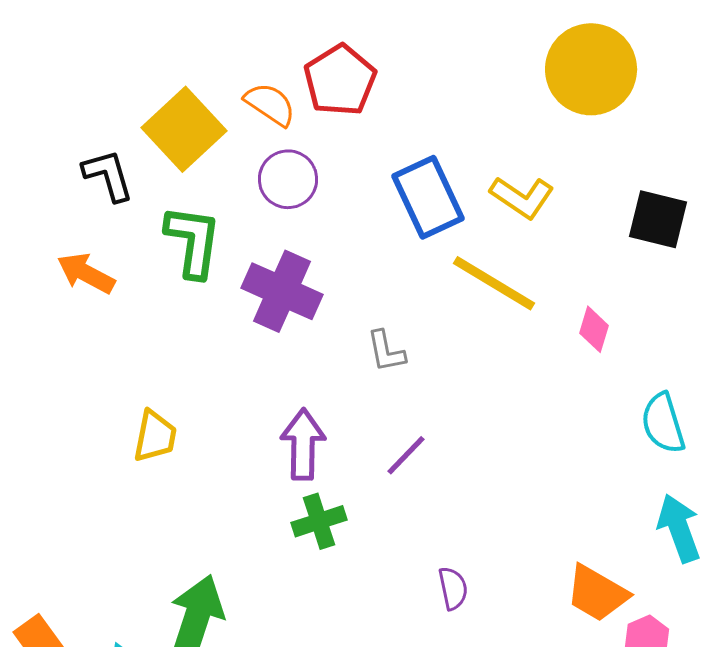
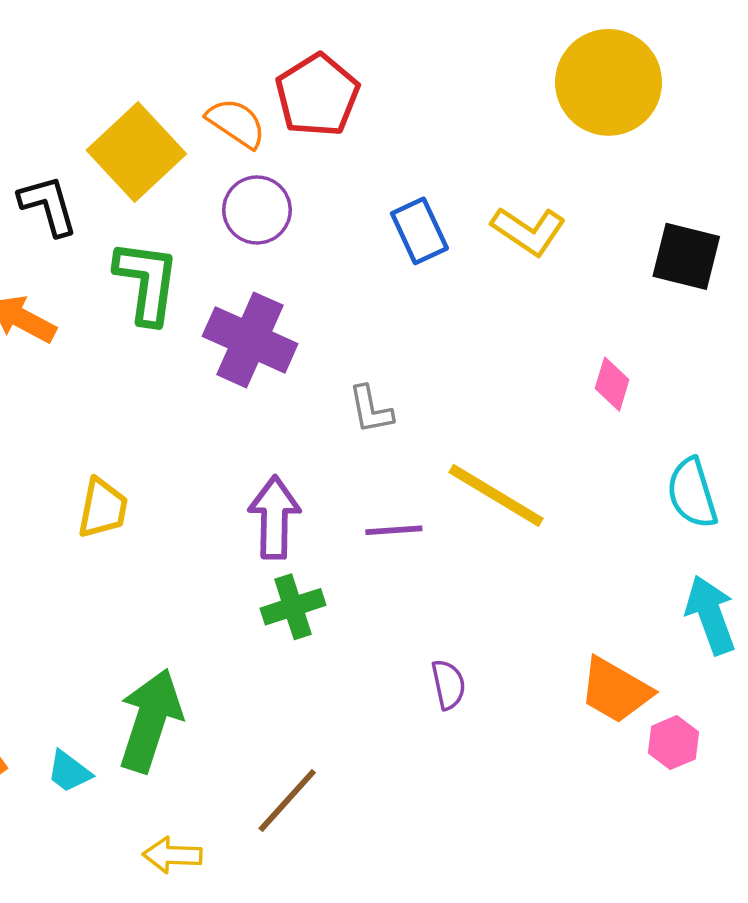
blue rectangle: (428, 197) -> (419, 231), size x0.7
yellow line: (494, 283) -> (496, 495), moved
purple line: (406, 455) -> (394, 530), turned 42

